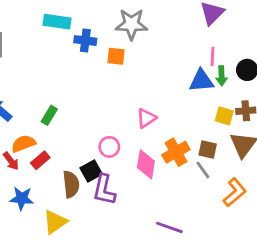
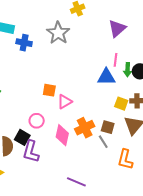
gray star: (131, 24) -> (58, 33), turned 30
orange square: (116, 56) -> (49, 90), moved
green arrow: (222, 76) -> (128, 70), moved
black square: (91, 171) -> (22, 137), turned -35
orange L-shape: (235, 192) -> (125, 159), turned 140

